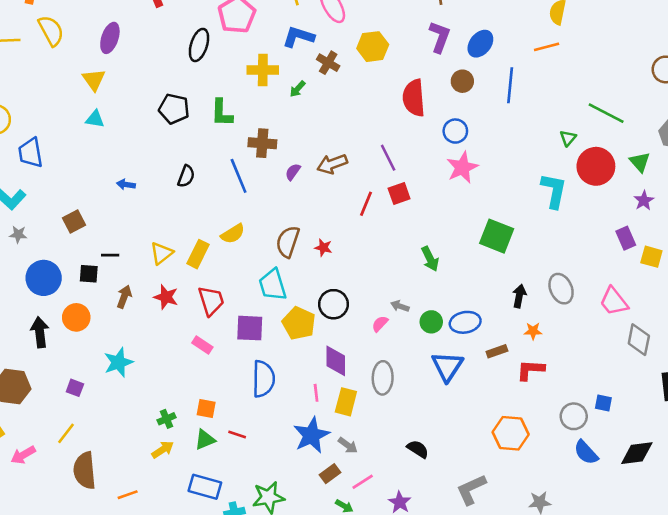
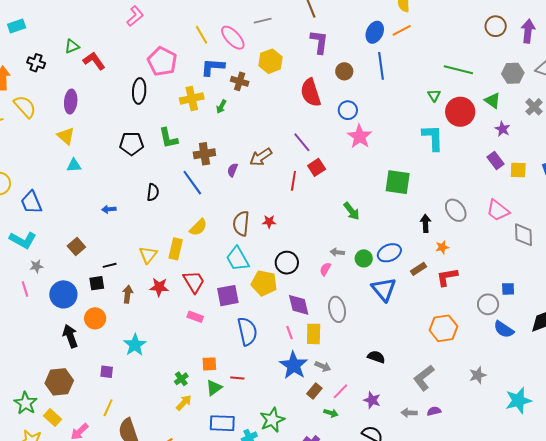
blue ellipse: (480, 44) -> (375, 32), moved

